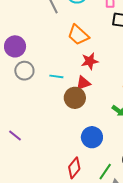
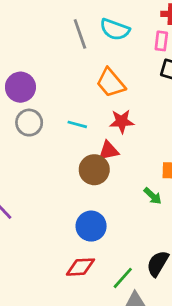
cyan line: (56, 76) -> (77, 124), moved
blue circle: (92, 137) -> (91, 226), moved
red diamond: (74, 168) -> (80, 267), turned 40

